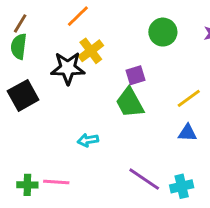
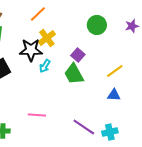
purple square: (136, 75) -> (78, 55), turned -32
cyan arrow: (88, 140) -> (45, 66), moved, turned -48
pink line: (56, 182) -> (37, 115), moved

